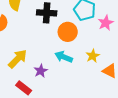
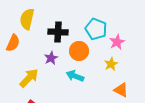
yellow star: (93, 56) -> (111, 64), moved
purple star: (41, 71) -> (51, 58), moved

